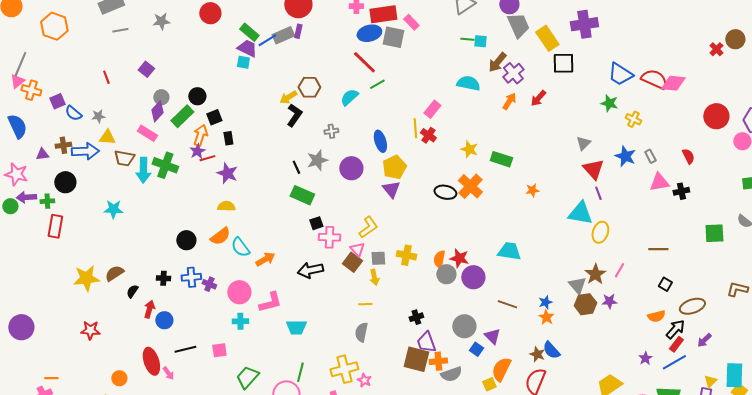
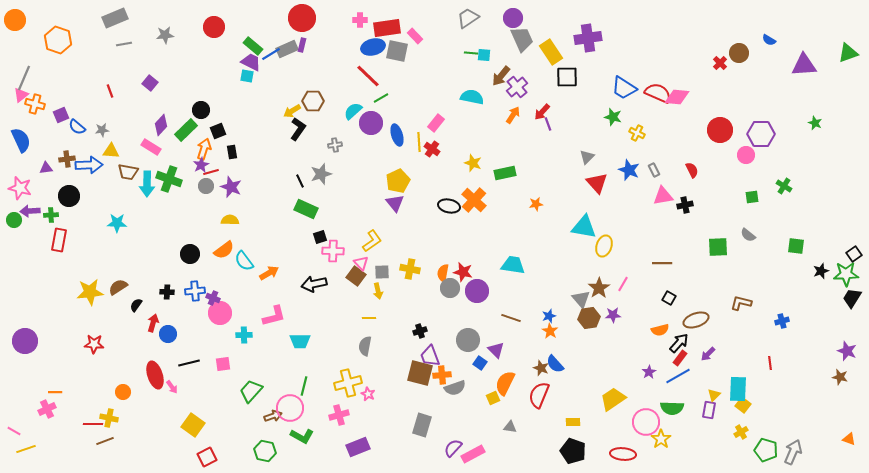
gray circle: (161, 97) -> (206, 186), moved
blue ellipse: (380, 141) -> (397, 135), moved
green rectangle: (501, 159) -> (505, 173), turned -30
purple circle: (351, 168) -> (371, 123), moved
purple line: (598, 193) -> (548, 124), moved
pink circle: (239, 292) -> (220, 313), moved

